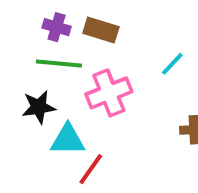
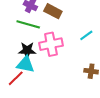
black star: (39, 107) -> (27, 50), moved
red line: (91, 169) -> (16, 78), moved

